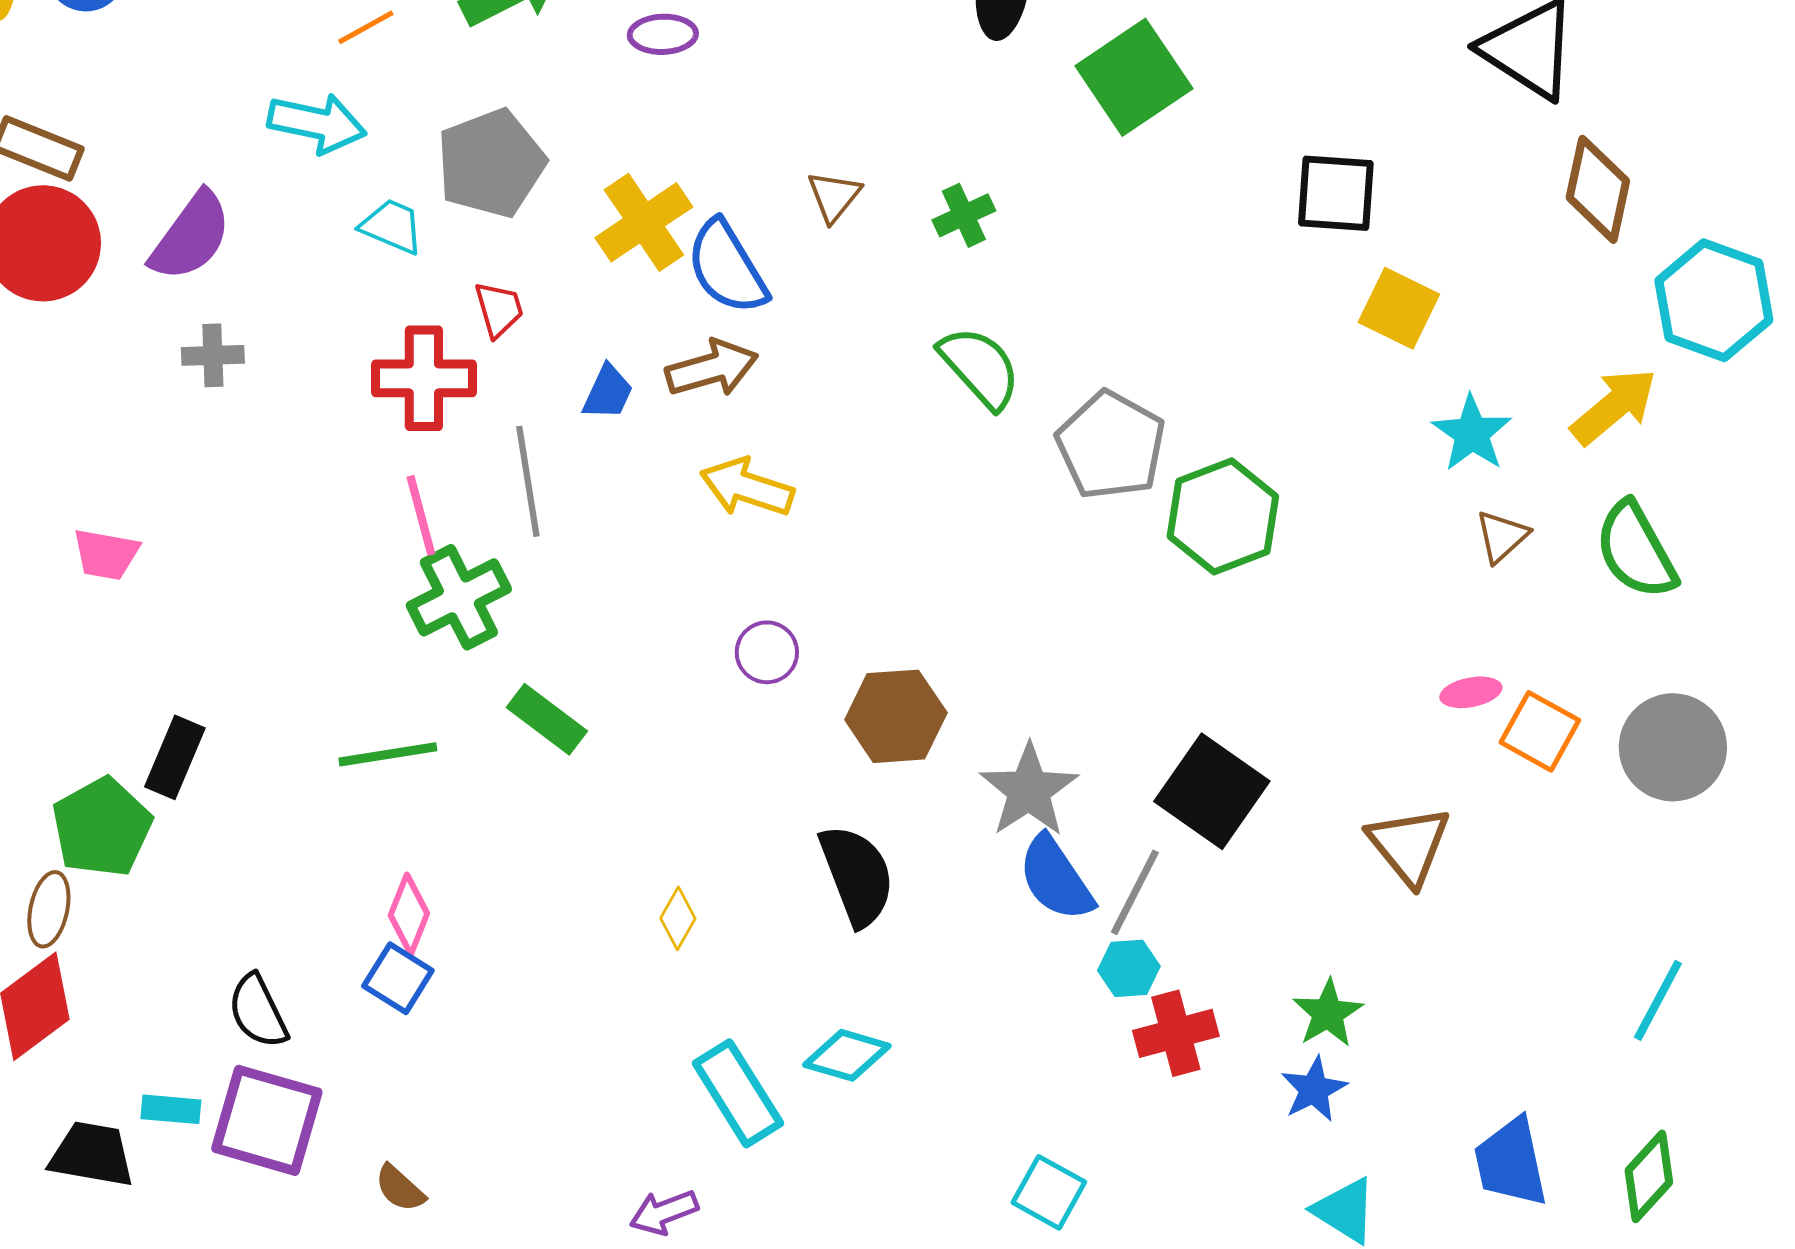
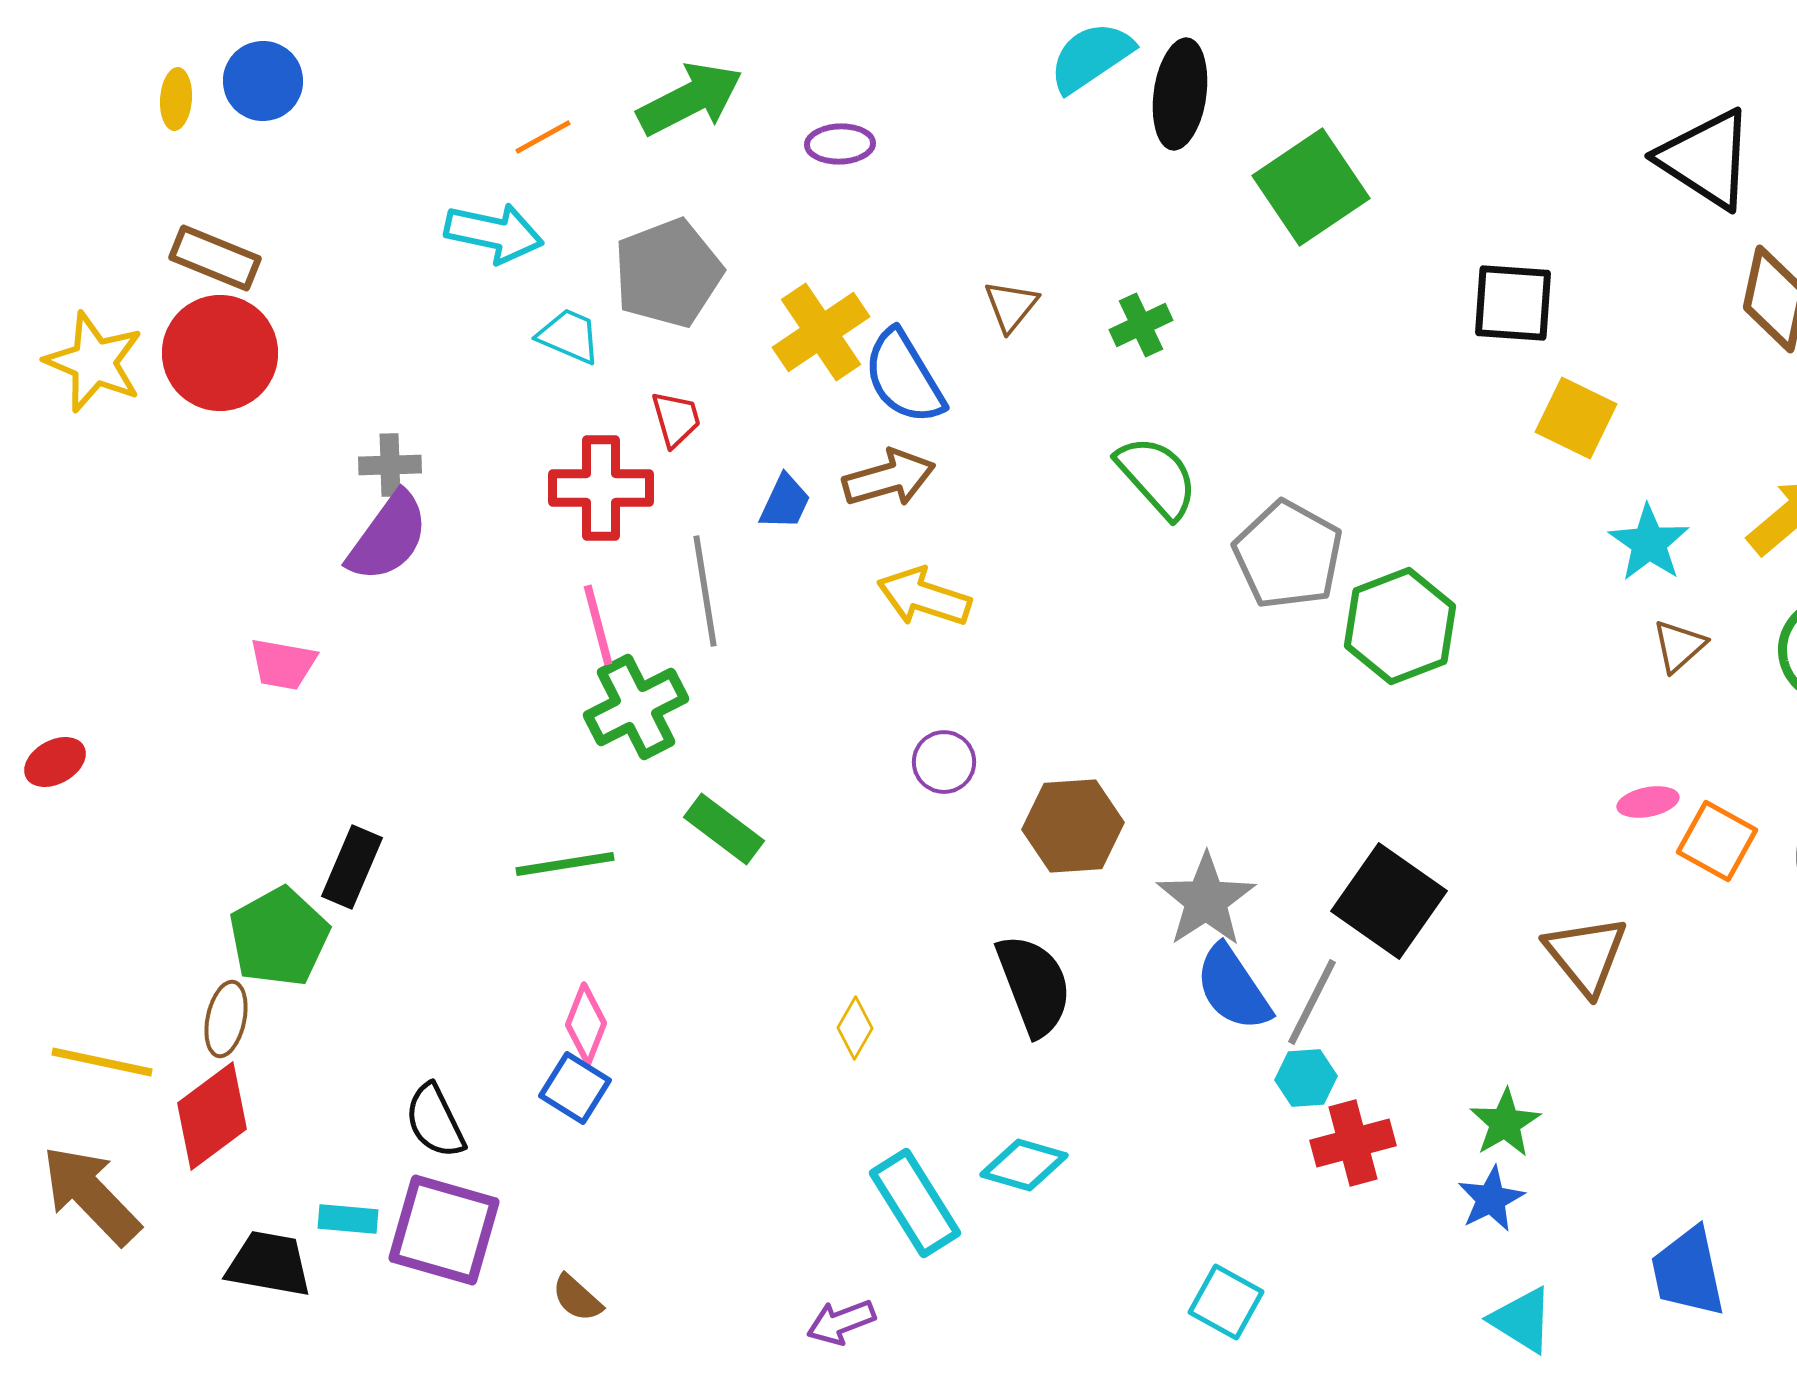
purple semicircle: (191, 236) -> (388, 537), moved

